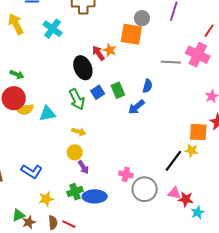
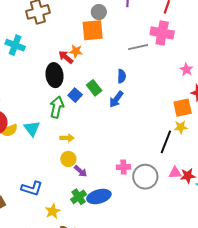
black ellipse: (83, 68) -> (55, 75), turned 30
green arrow: (77, 99) -> (57, 107), turned -125
cyan triangle: (47, 114) -> (32, 129), turned -42

